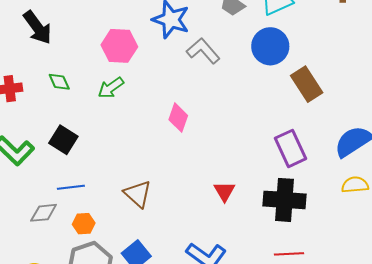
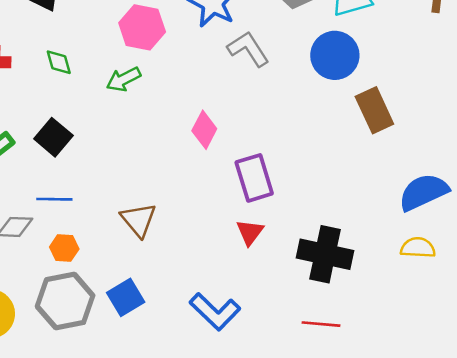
purple rectangle: (290, 148) -> (254, 178), moved

